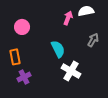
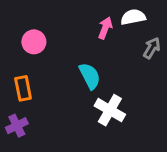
gray arrow: (93, 40) -> (152, 48), moved
purple cross: (24, 77) -> (17, 126), moved

